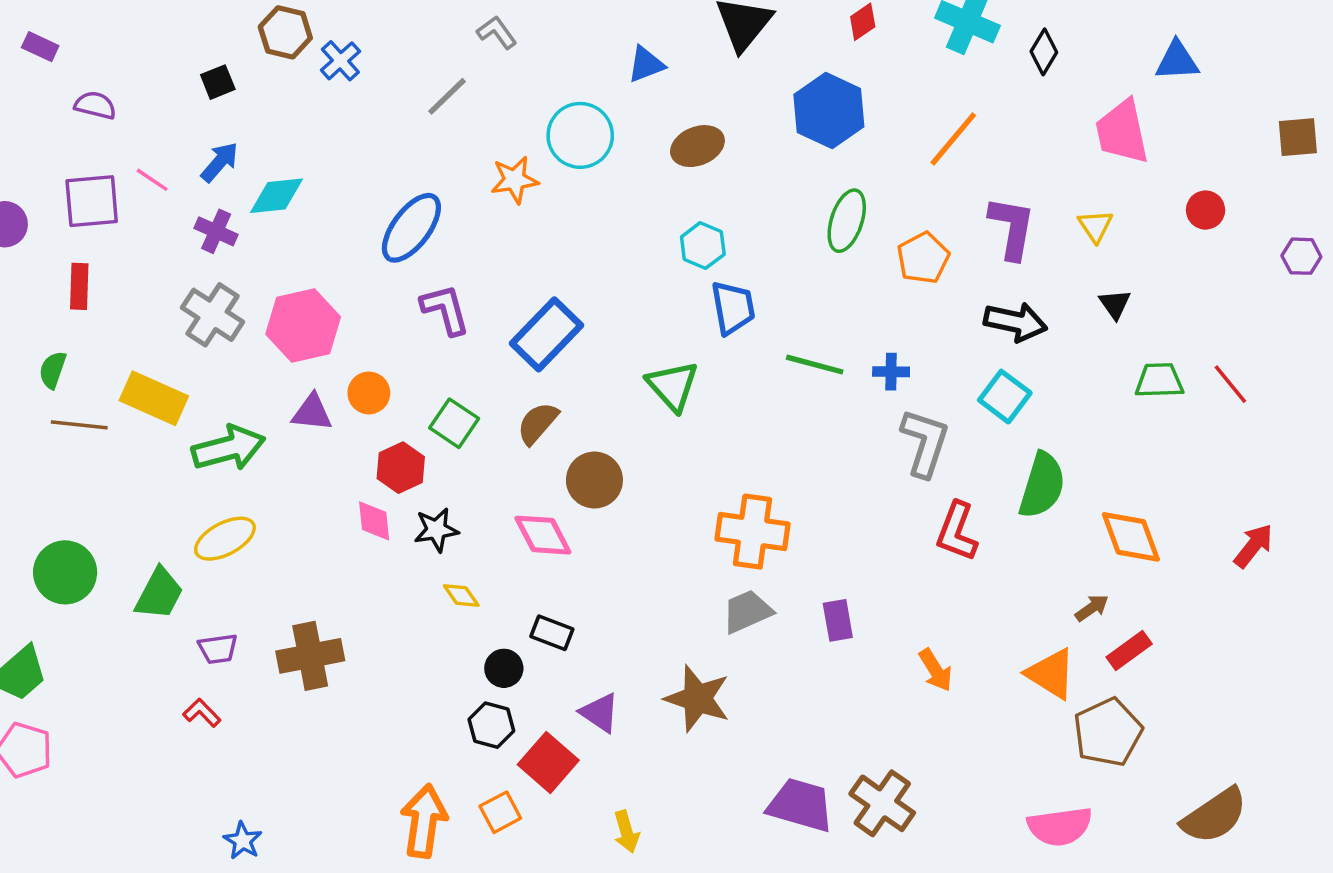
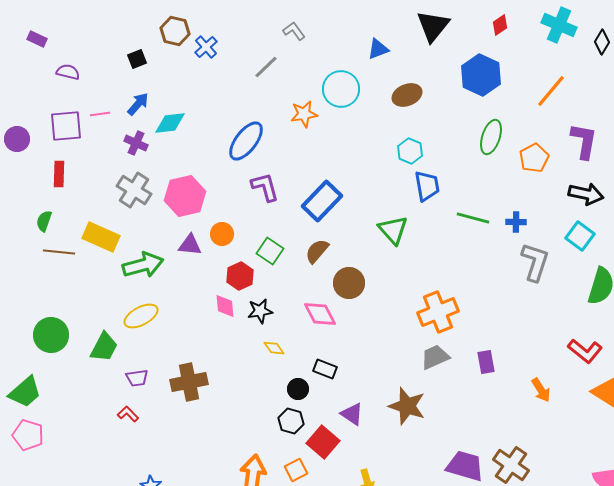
pink line: (152, 180) -> (100, 114), turned -42
orange cross: (753, 532) -> (438, 312), turned -30
red L-shape: (957, 532) -> (585, 351), moved, turned -72

